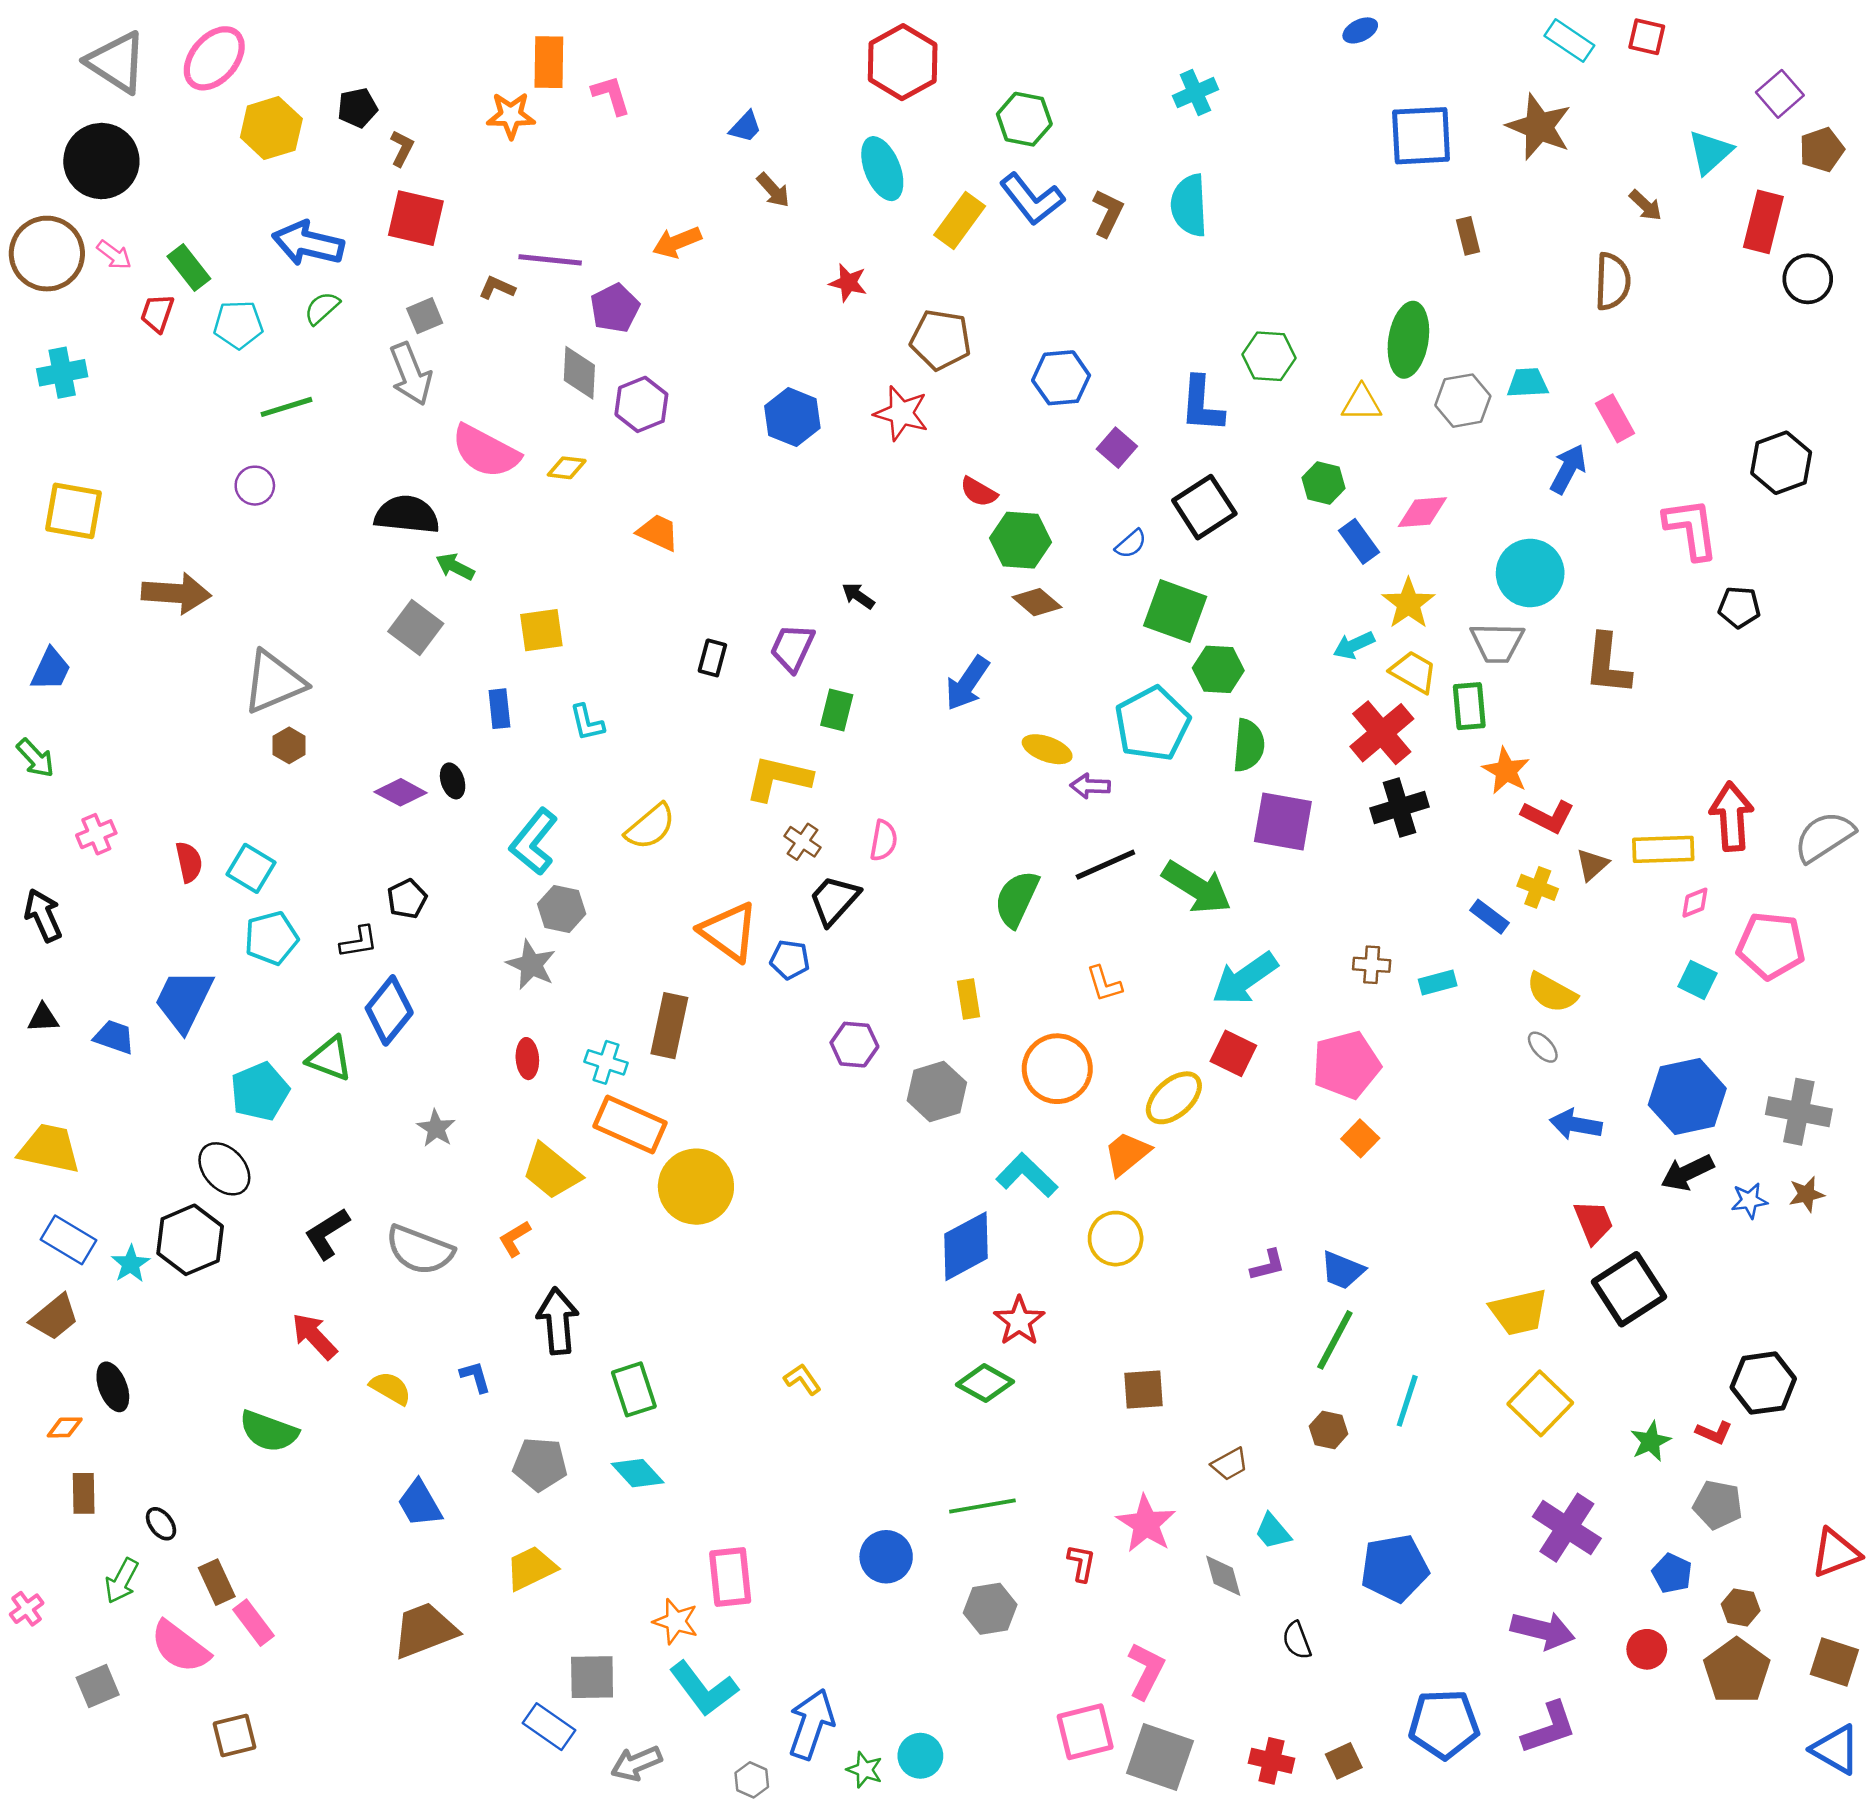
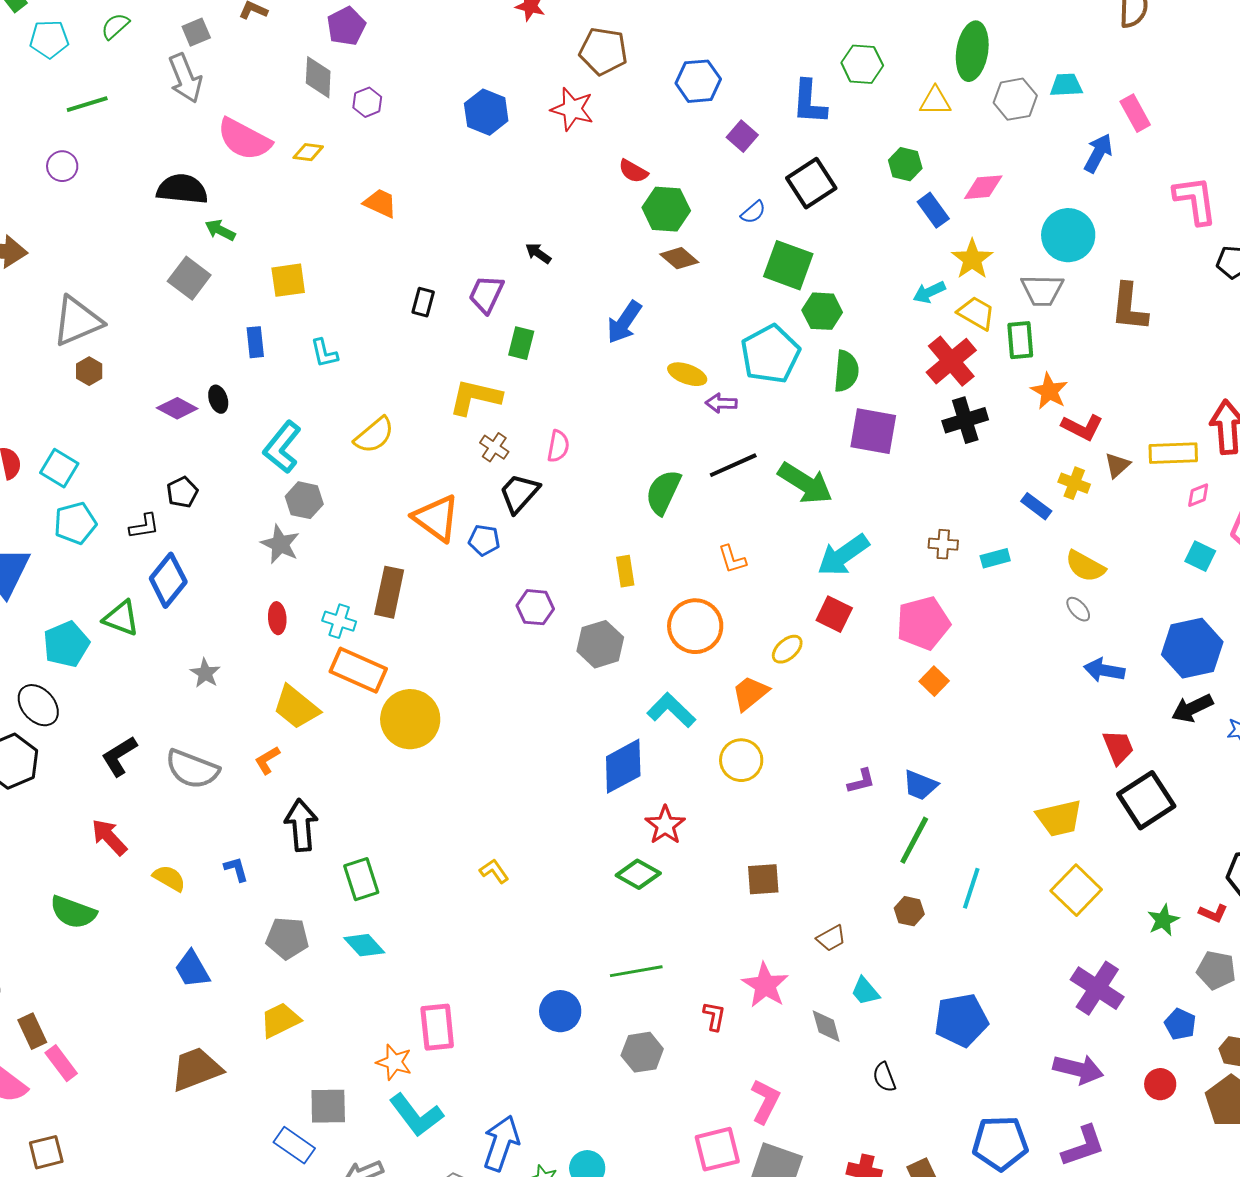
purple hexagon: (641, 404) -> (367, 102), size x0.7
yellow ellipse: (1174, 1098) -> (787, 649), size x0.7

